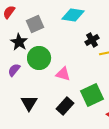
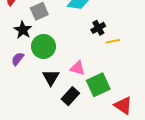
pink triangle: (63, 74) -> (78, 68), moved
black triangle: (29, 103) -> (51, 78), moved

